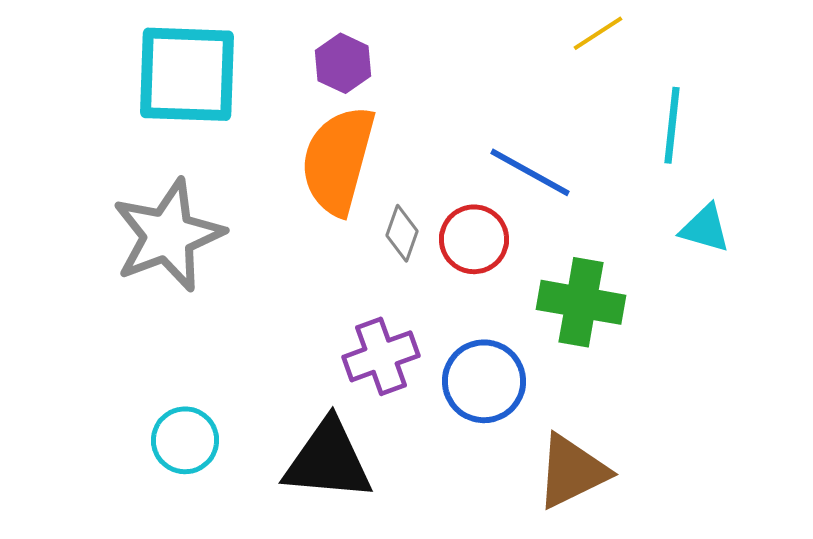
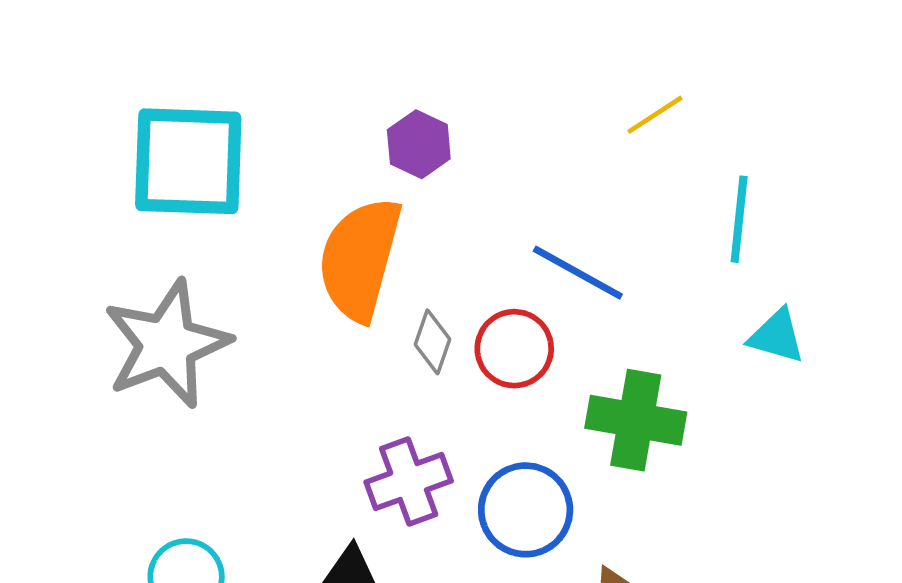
purple hexagon: (343, 63) -> (419, 144), moved

